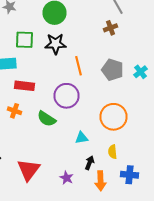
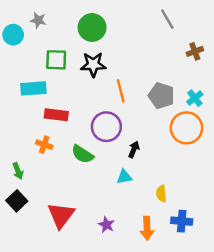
brown cross: (110, 28) -> (195, 51), moved
orange circle: (114, 117) -> (186, 128), moved
black arrow: (90, 163) -> (134, 149), moved

